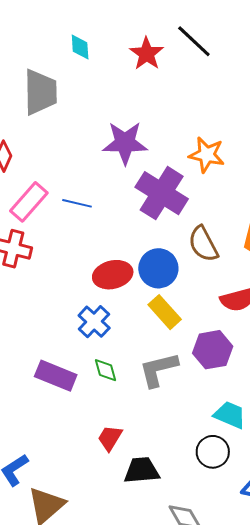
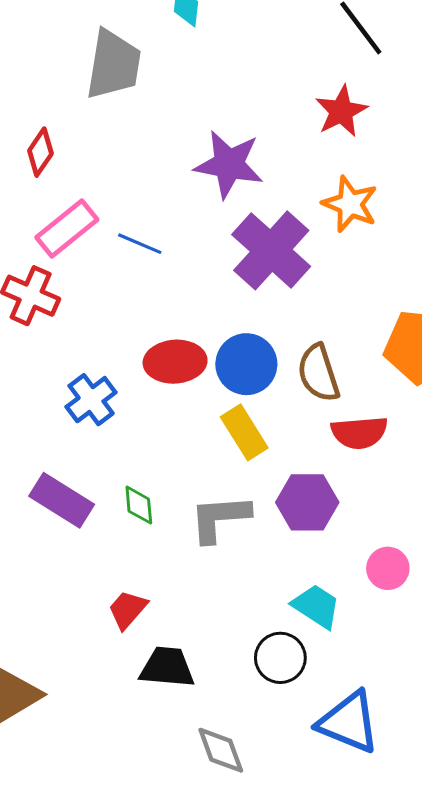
red star: (147, 54) -> (341, 111), moved
brown semicircle: (203, 244) -> (318, 373), moved
blue cross: (94, 322) -> (91, 400), moved

